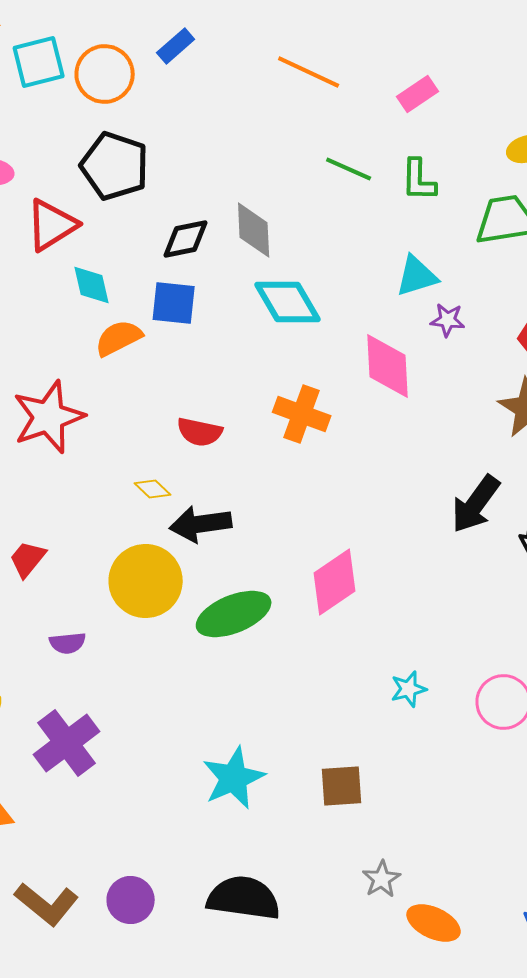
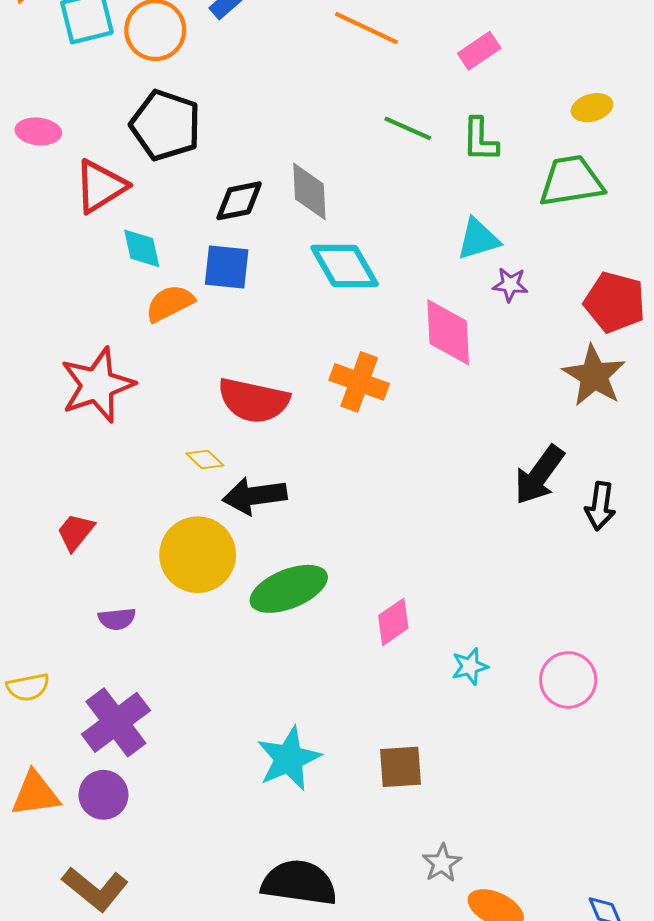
red semicircle: (200, 432) -> (254, 401), size x1.5
pink diamond: (335, 582) -> (393, 622), moved, size x0.7
purple circle: (131, 900) -> (103, 795), moved

